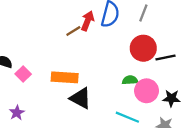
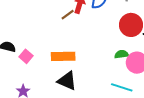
black triangle: (81, 98) -> (67, 81), moved

